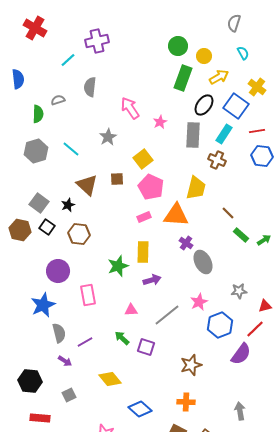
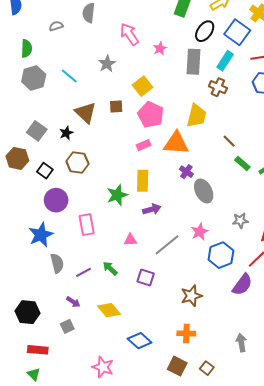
green semicircle: (38, 114) -> (27, 48), moved
black square: (47, 227) -> (45, 171), moved
green arrow: (122, 338) -> (110, 268), moved
purple arrow: (65, 361) -> (73, 302), moved

